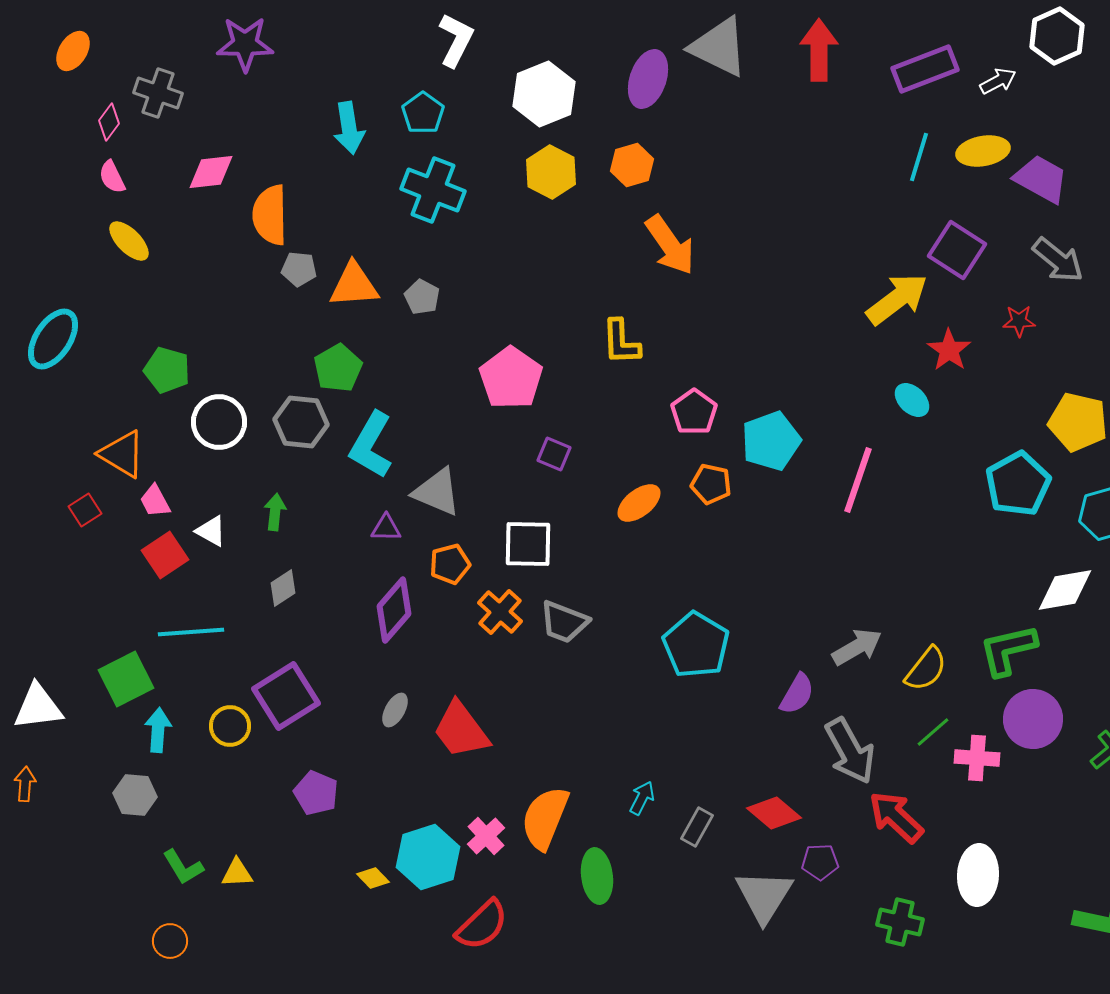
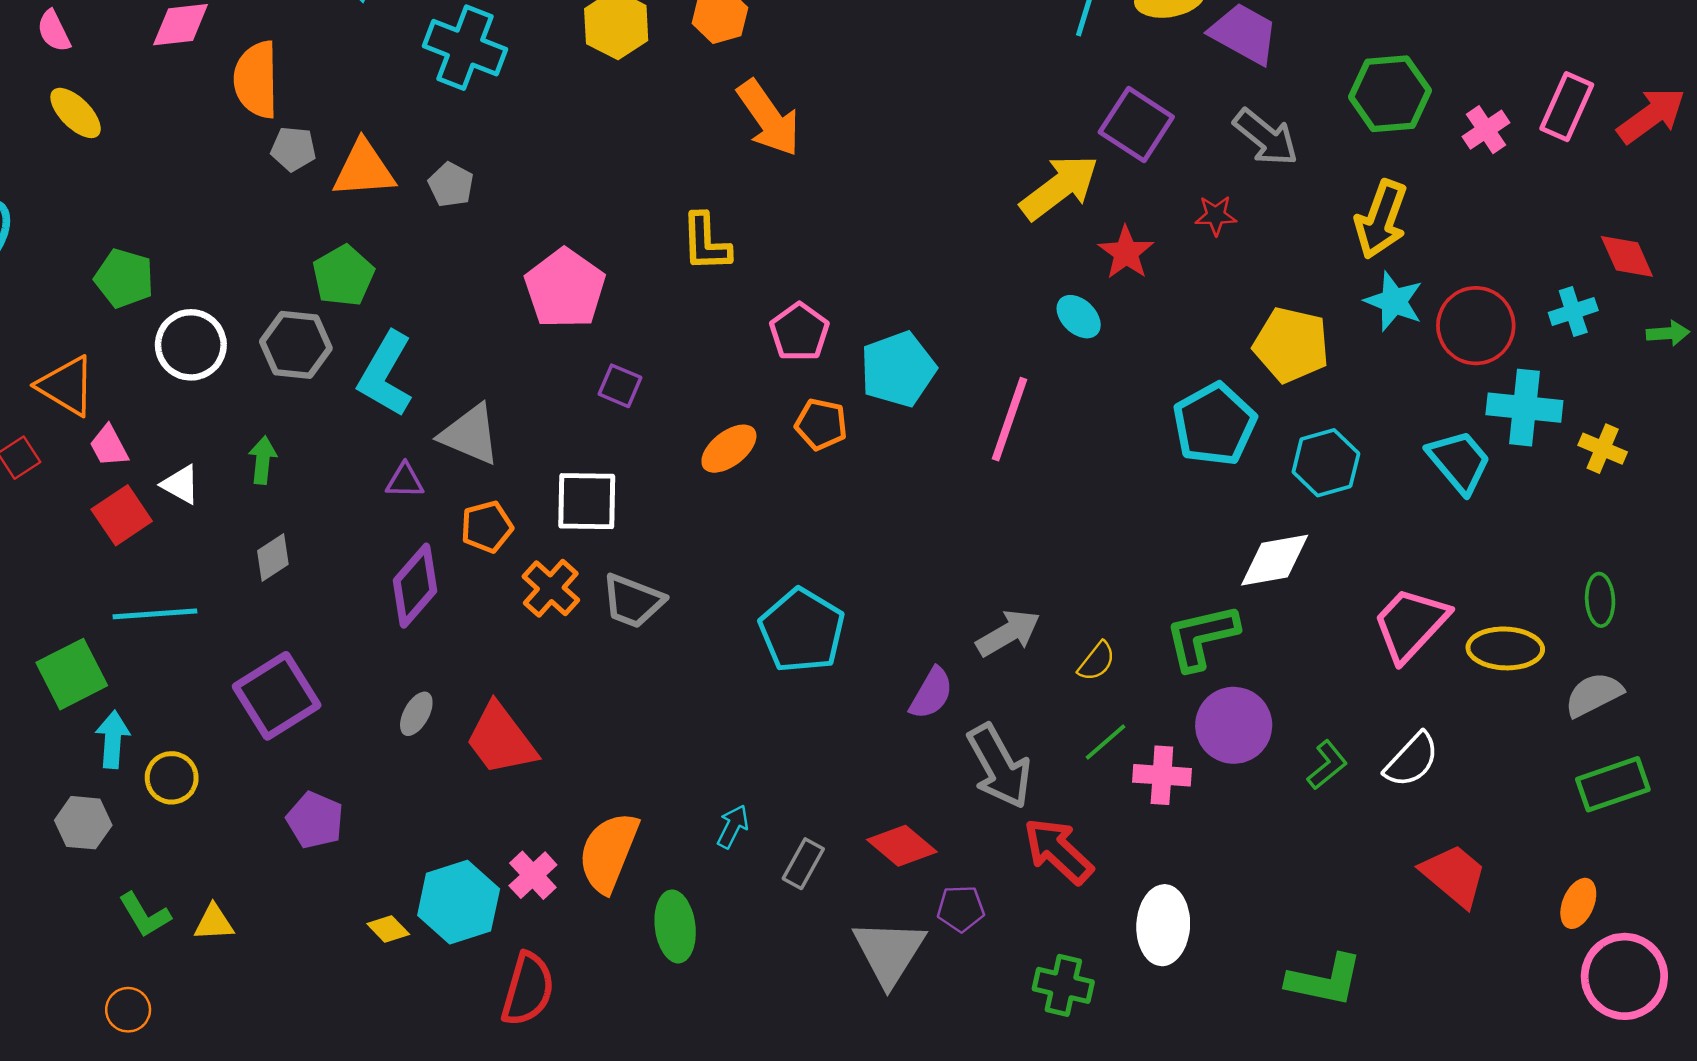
yellow semicircle: (926, 669) -> (1097, 661), size x0.7
yellow circle: (230, 726) -> (172, 778), moved
red semicircle: (482, 925) -> (528, 989), turned -30

